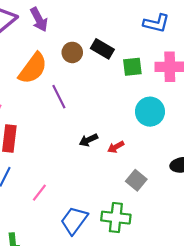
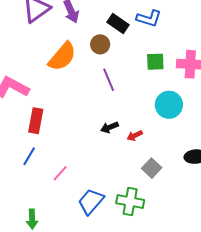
blue L-shape: (156, 23) -> (149, 18), moved
black rectangle: (102, 49) -> (118, 23), moved
purple line: (59, 97) -> (109, 80), moved

